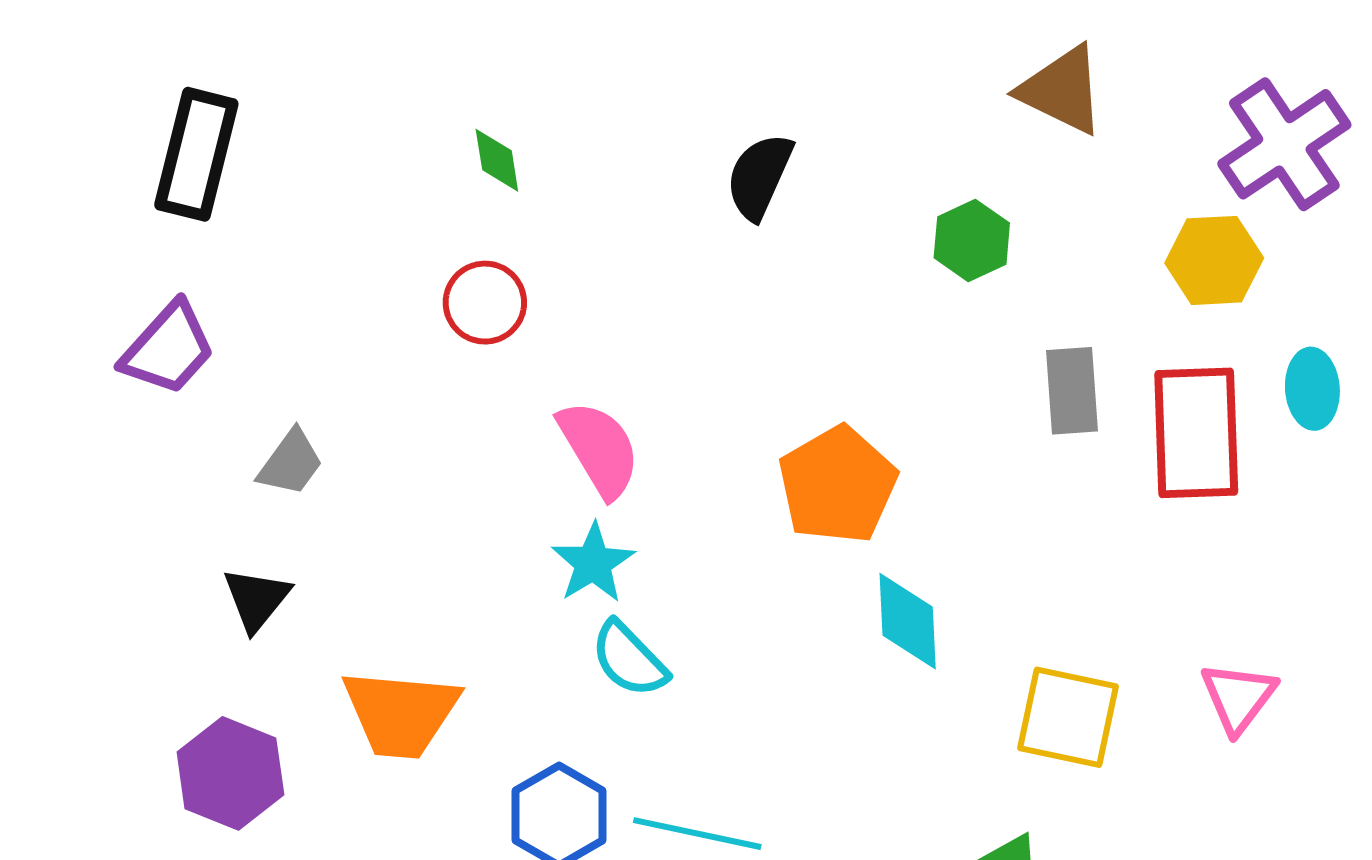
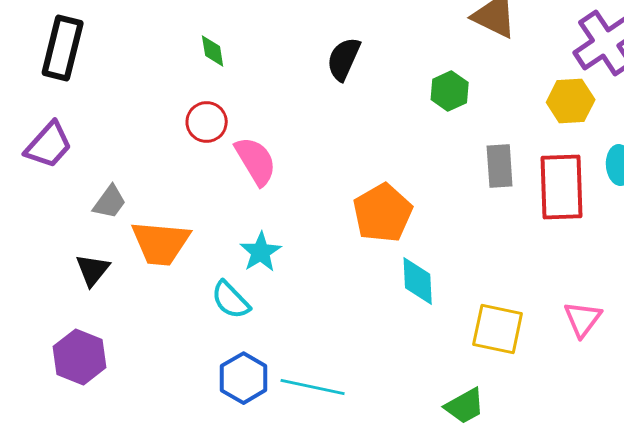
pink semicircle: (599, 449) -> (256, 161), moved
cyan semicircle: (629, 659) -> (231, 300), moved
orange trapezoid: (401, 713) -> (161, 243), moved

